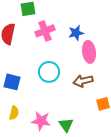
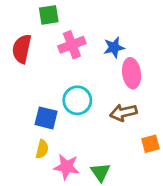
blue square: (12, 82) -> (46, 118), moved
yellow semicircle: (14, 113) -> (42, 149), moved

